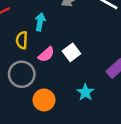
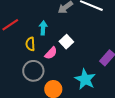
white square: (71, 52) -> (66, 42), moved
cyan star: (85, 92) -> (85, 79), size x1.5

